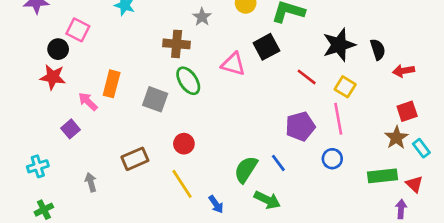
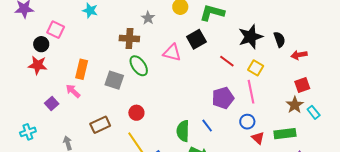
pink arrow: (88, 102) -> (73, 91), moved
green semicircle: (246, 169) -> (183, 131), turned -30
red triangle: (414, 184) -> (258, 138), moved

